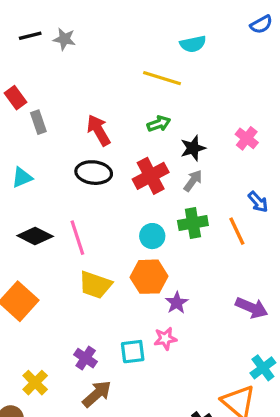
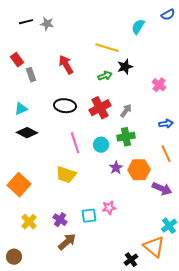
cyan semicircle: (193, 44) -> (138, 27), moved, turned 133
red arrow: (99, 130) -> (66, 65), moved
black star: (193, 148) -> (125, 67), moved
blue arrow: (258, 202) -> (166, 124), turned -56
orange line: (237, 231) -> (166, 154), moved
black diamond: (35, 236) -> (27, 133), moved
pink line: (77, 238) -> (75, 143), moved
orange hexagon: (149, 277) -> (139, 170), moved
purple star: (177, 303) -> (116, 168), moved
yellow cross: (35, 383) -> (29, 222), moved

